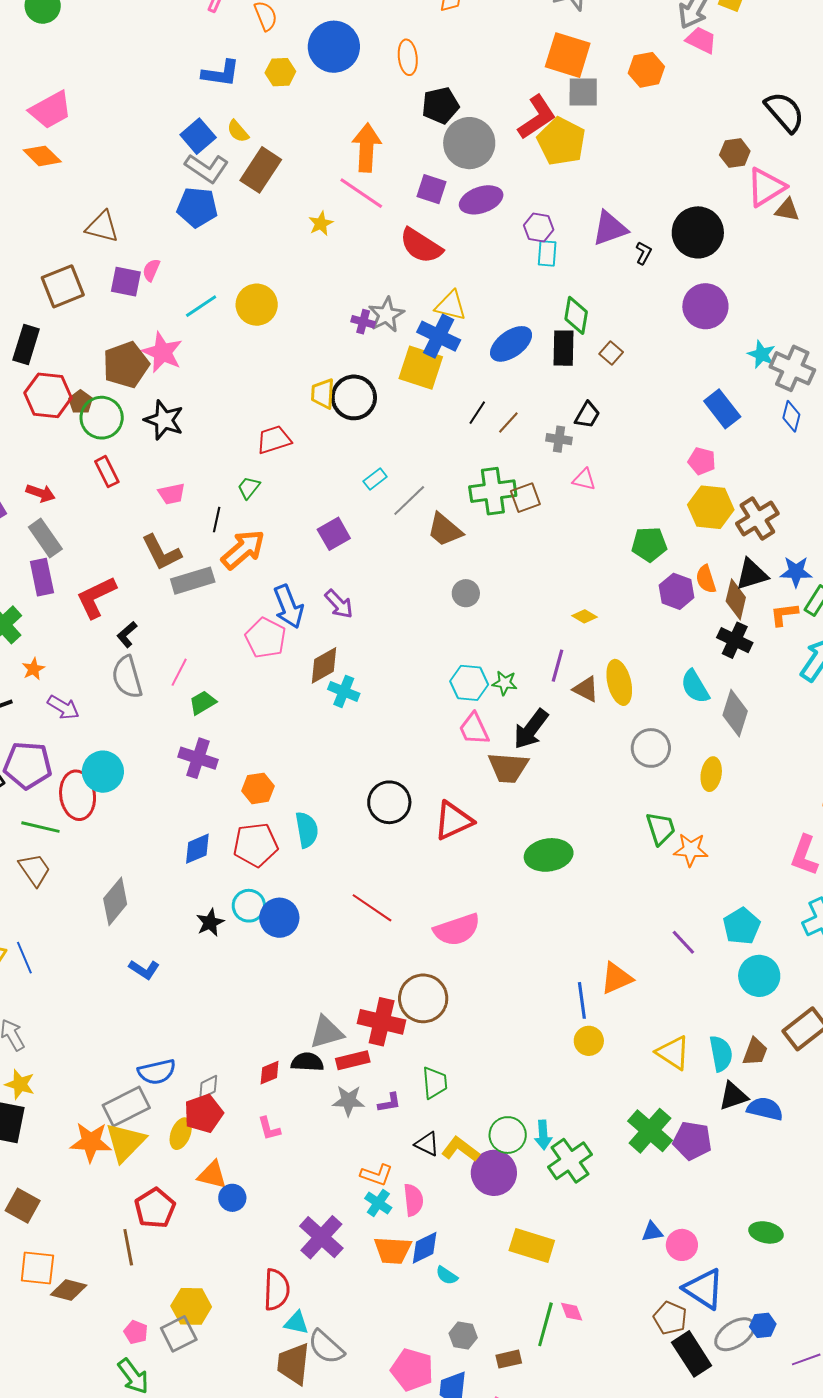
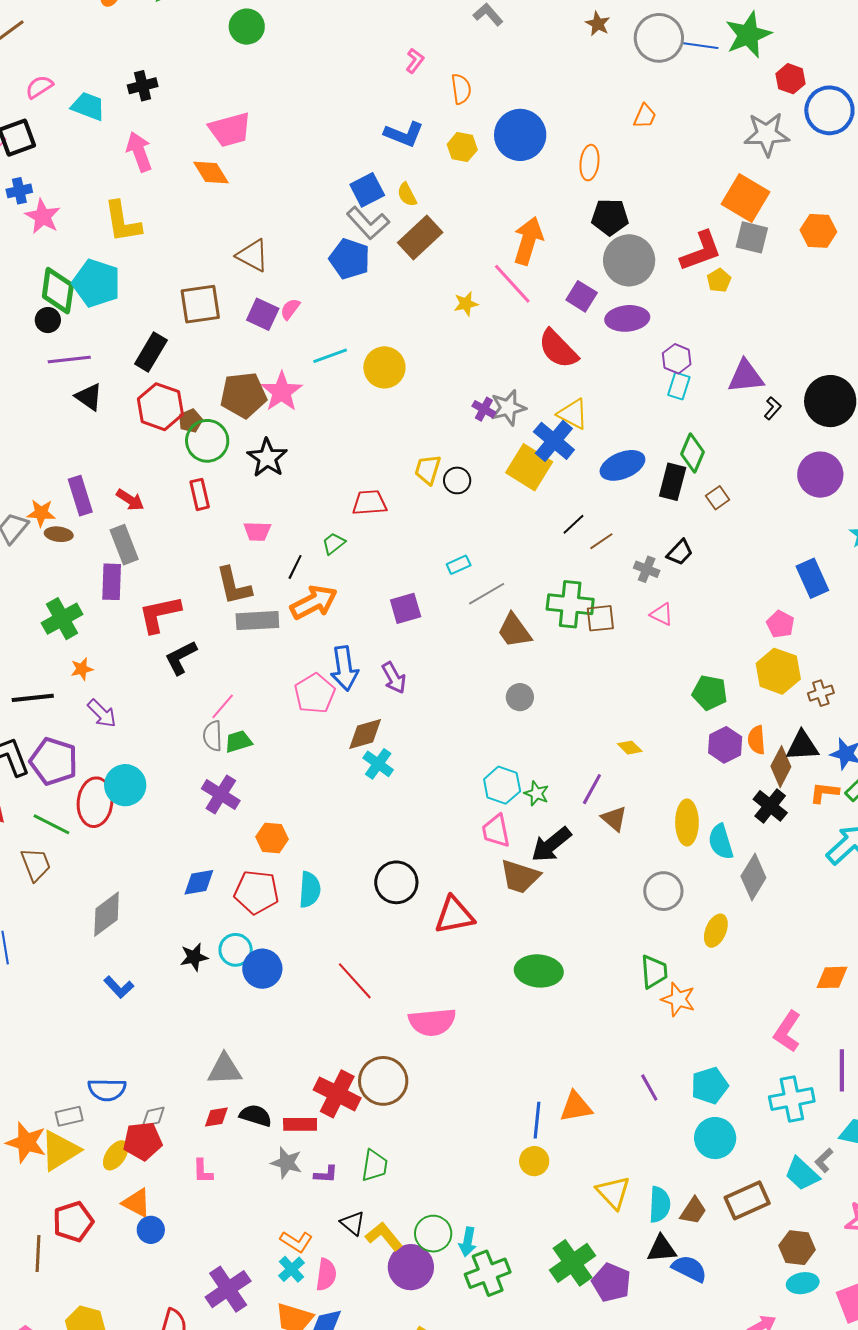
yellow pentagon: (561, 141) -> (719, 280), size x0.5
black circle: (354, 397) -> (457, 480), size x0.6
brown cross: (757, 519) -> (821, 693), size x0.6
black L-shape: (127, 635) -> (181, 658), size x1.4
gray semicircle: (127, 677) -> (213, 736), moved, size x0.7
yellow ellipse: (619, 682) -> (687, 822), moved
gray triangle: (327, 1032) -> (225, 1069), moved
gray rectangle: (126, 1107) -> (69, 1116), size x0.6

